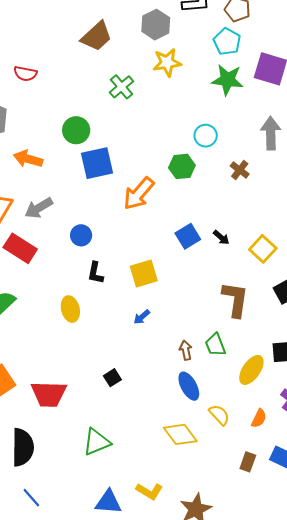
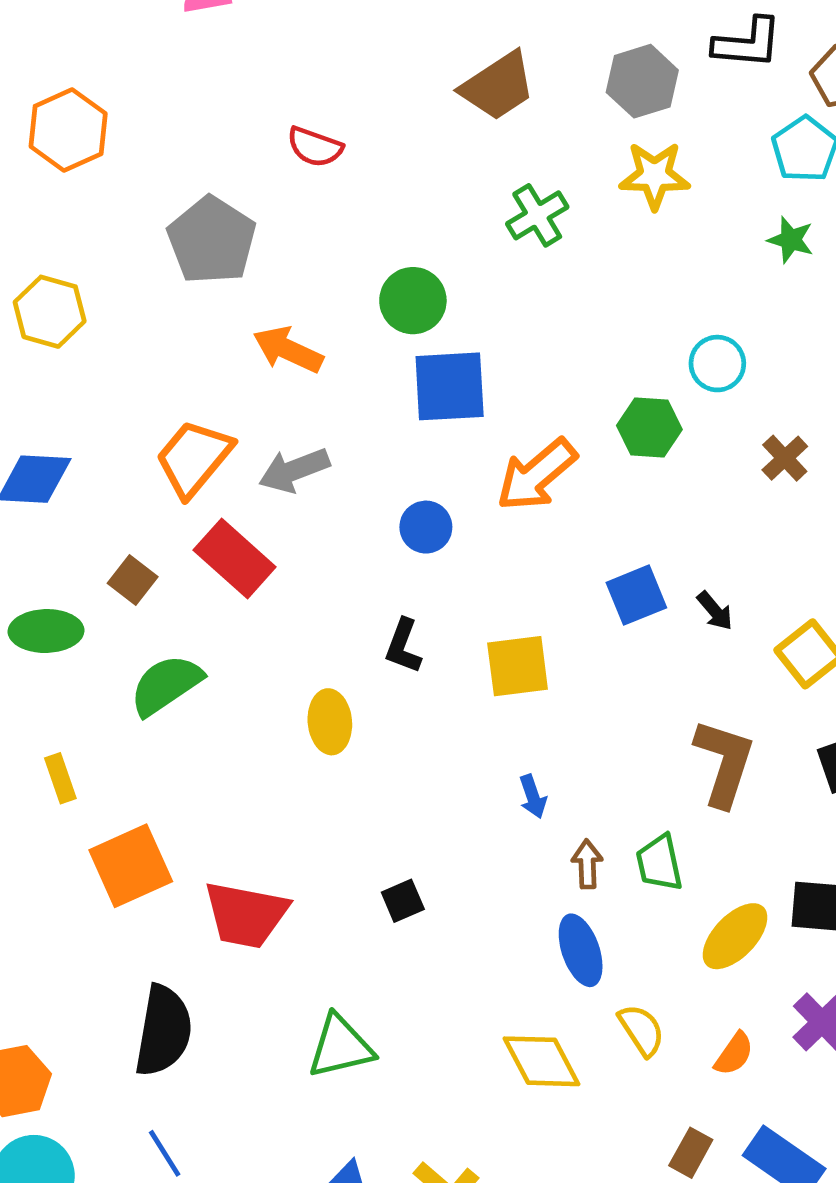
green star: (227, 80) -> (791, 240), size x0.6
blue circle: (81, 235) -> (426, 527), moved
blue arrow: (142, 317) -> (533, 797), moved, turned -78

